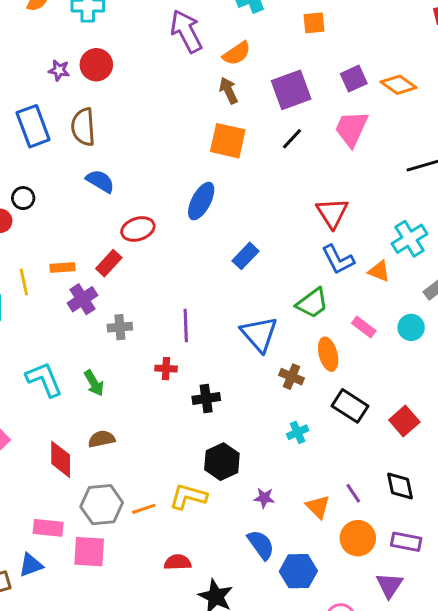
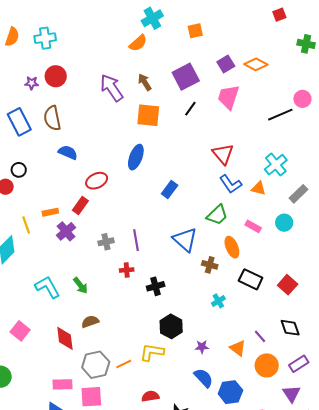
purple arrow: (186, 31) -> (112, 88), moved
orange semicircle: (237, 53) -> (138, 43), moved
gray cross: (120, 327) -> (106, 242), moved
purple rectangle: (406, 542) -> (299, 364), turned -36

